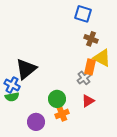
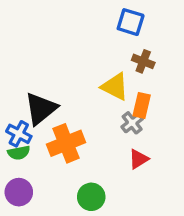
yellow triangle: (102, 58) -> (115, 87), moved
green circle: (57, 99) -> (91, 197), moved
orange cross: (62, 114) -> (66, 143), moved, size x1.6
purple circle: (36, 122) -> (19, 192), moved

